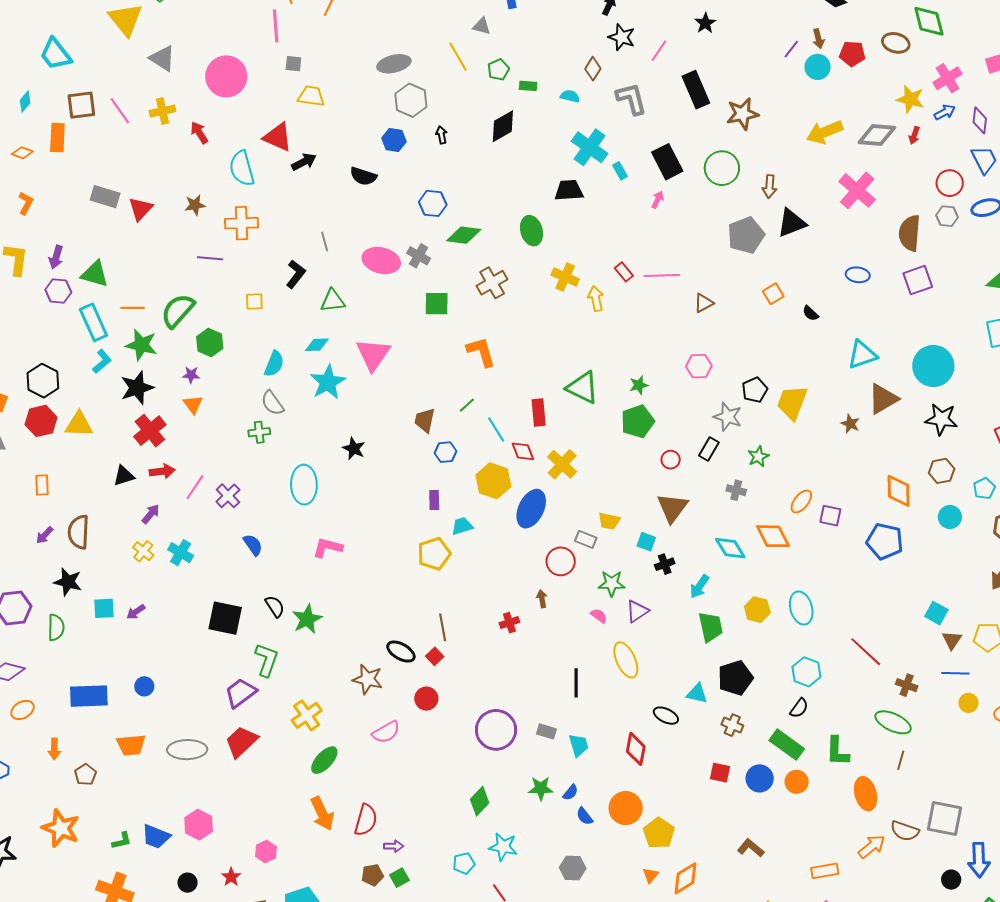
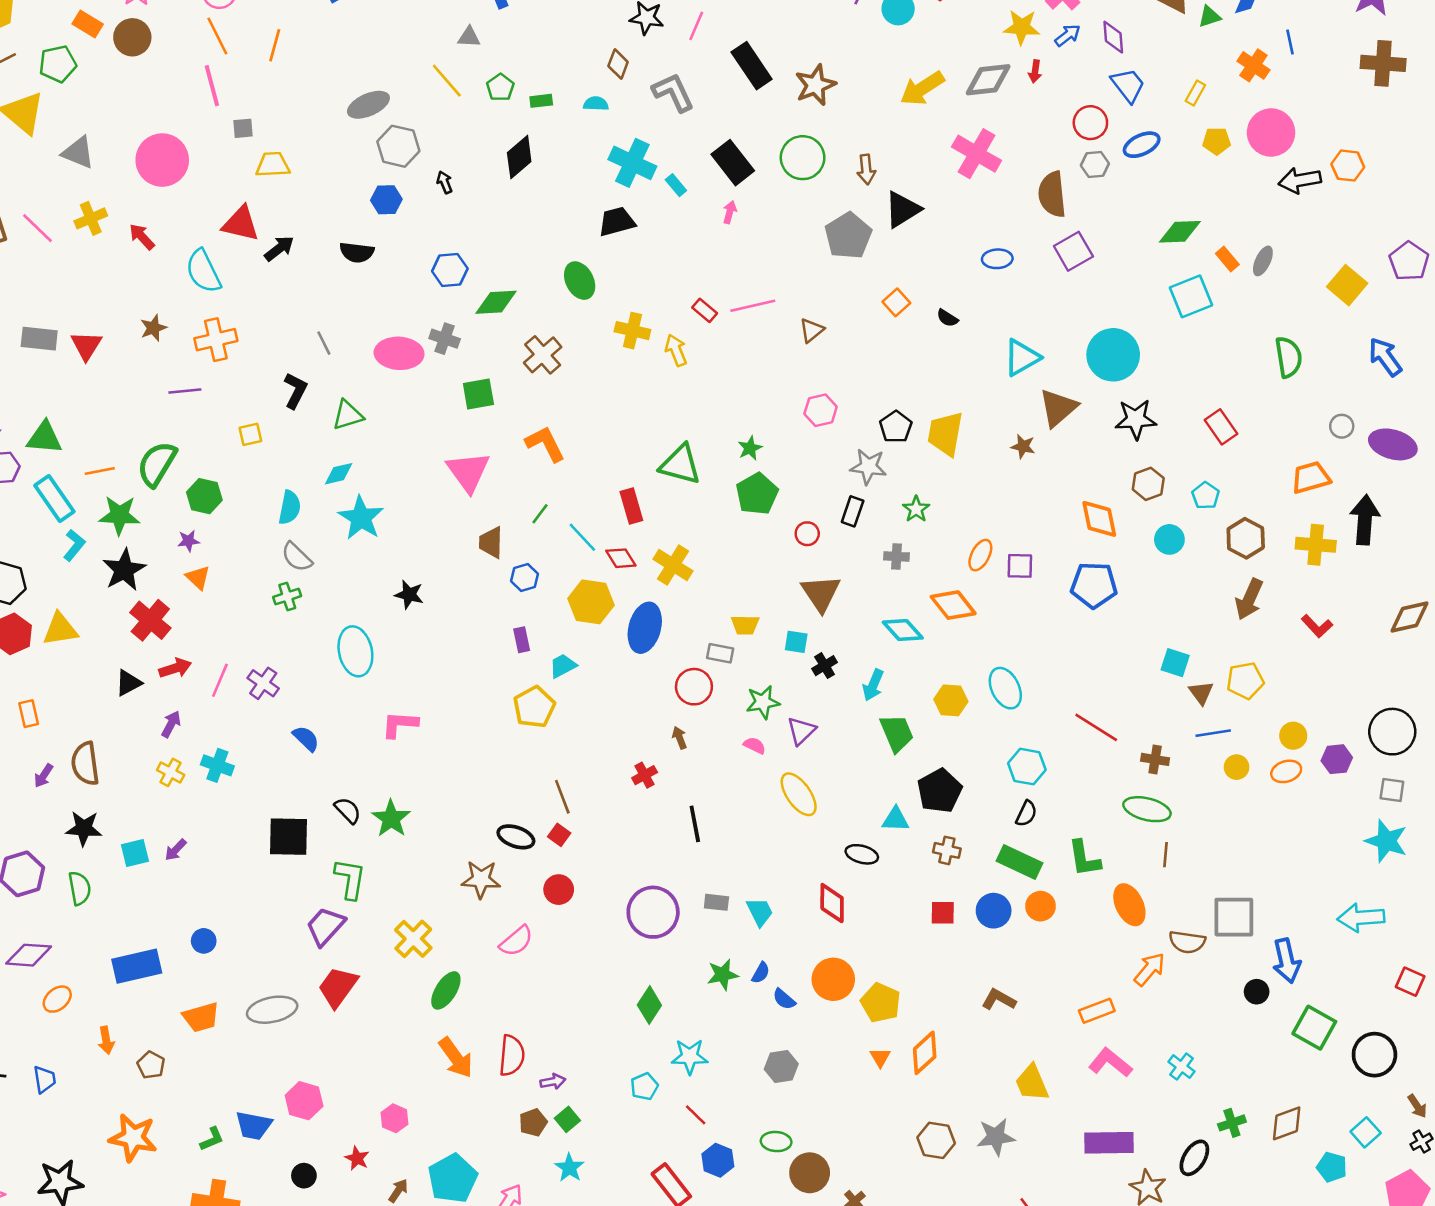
pink triangle: (373, 354) -> (468, 472), moved
black line: (576, 683) -> (695, 824), moved

